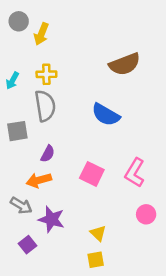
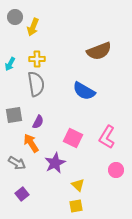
gray square: (17, 131) -> (14, 115), moved
orange arrow: (39, 180) -> (31, 143), turned 72
purple star: (51, 219) -> (55, 163), moved, turned 30

